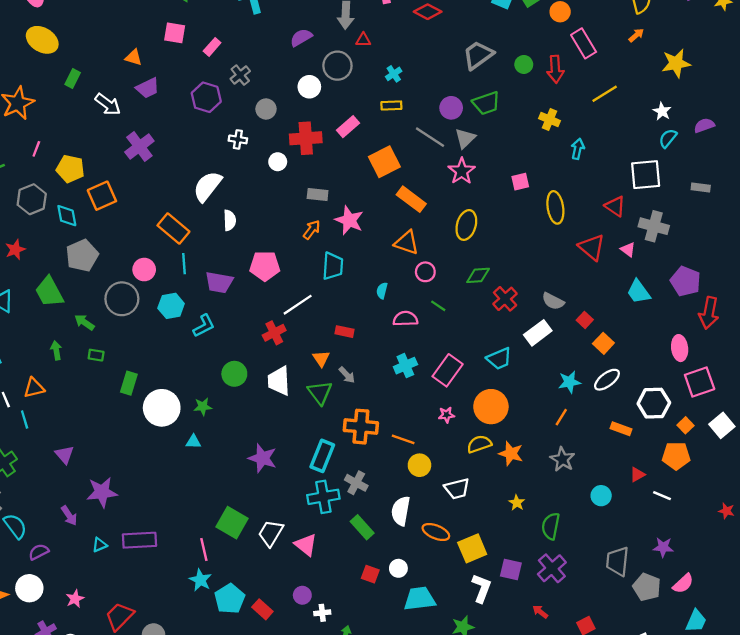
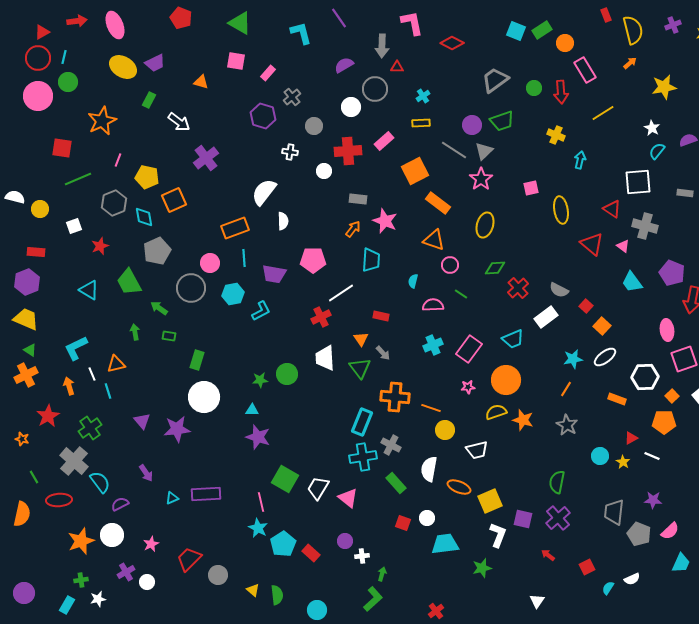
purple trapezoid: (148, 88) -> (155, 63), moved
orange rectangle: (173, 229) -> (235, 228), turned -60
green circle: (234, 374) -> (287, 374), moved
white circle: (162, 408) -> (204, 397), moved
purple star: (262, 458) -> (258, 437), moved
purple star: (102, 492) -> (177, 429), moved
yellow star: (517, 503) -> (623, 462), moved

